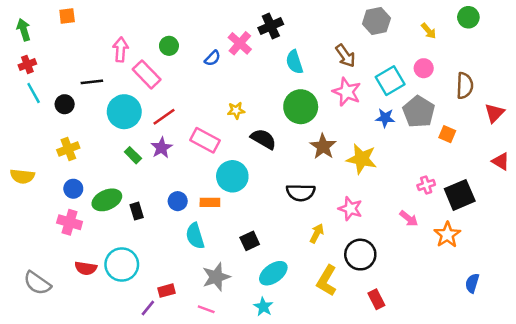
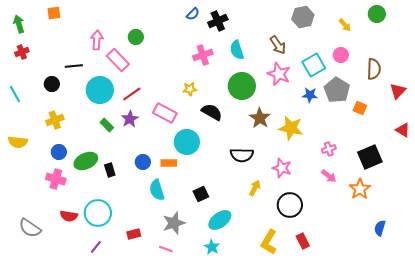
pink cross: (240, 43) -> (203, 55), moved, turned 30
blue semicircle: (212, 58) -> (193, 14), moved
cyan line: (34, 93) -> (15, 94), moved
pink cross: (426, 185) -> (329, 149), moved
yellow L-shape: (327, 281) -> (269, 242), moved
purple line: (148, 308) -> (96, 247), moved

